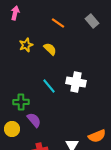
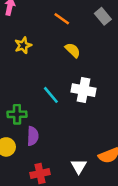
yellow semicircle: (50, 49) -> (73, 50), moved
purple semicircle: (34, 120) -> (33, 136), turned 42

